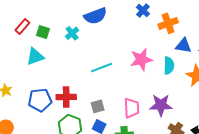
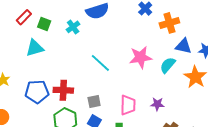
cyan semicircle: (169, 66) -> (168, 65), turned -144
cyan line: (102, 68) -> (100, 63), turned 60
purple star: (161, 105) -> (157, 104), size x0.6

